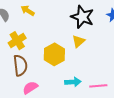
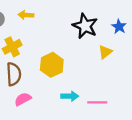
yellow arrow: (28, 11) -> (26, 15), turned -32
yellow triangle: (78, 41) -> (105, 52), moved

